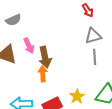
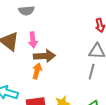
brown arrow: (45, 57) -> (44, 56), turned -100

